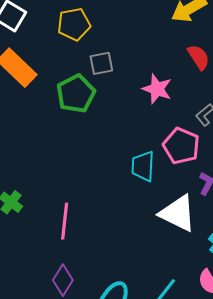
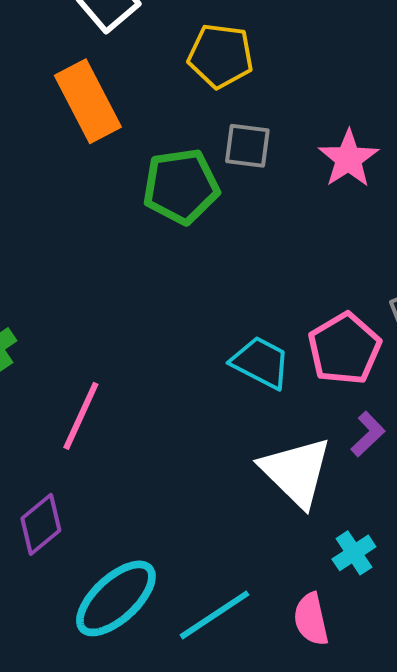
pink star: (157, 89) -> (348, 159), moved
cyan trapezoid: (143, 166) -> (261, 362), turned 96

